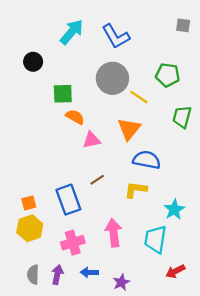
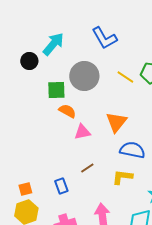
cyan arrow: (72, 32) -> (53, 44), moved
gray circle: (112, 78) -> (84, 76), moved
yellow line: (139, 97) -> (125, 77), moved
blue rectangle: (68, 200) -> (61, 186), size x0.6

